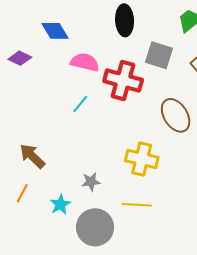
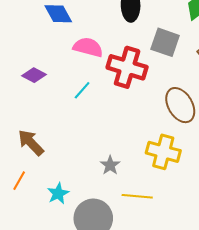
purple diamond: (20, 58) -> (34, 75), moved
yellow cross: (142, 159) -> (163, 152), moved
gray star: (91, 182) -> (110, 165), moved, turned -30

